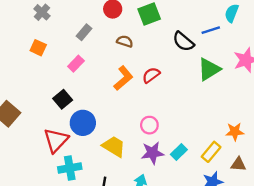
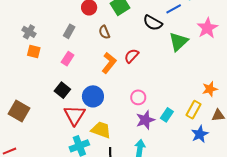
gray cross: (42, 12) -> (29, 32), moved
brown semicircle: (125, 41) -> (104, 32), turned -120
blue circle: (83, 123) -> (93, 96), moved
red triangle: (56, 140) -> (75, 115), moved
yellow trapezoid: (114, 146) -> (101, 130), moved

